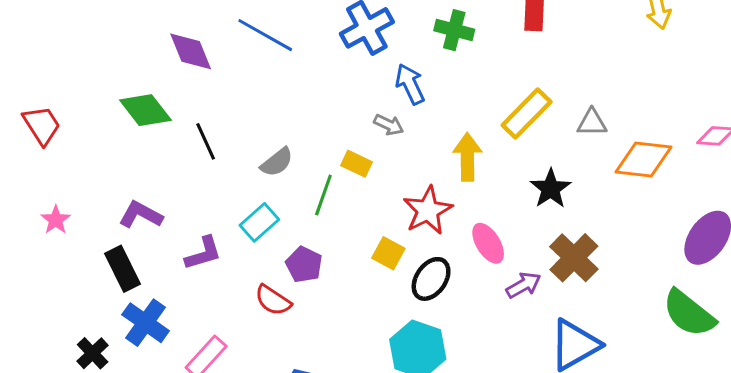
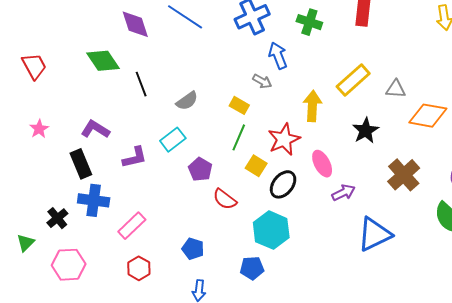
green line: (323, 195) -> (239, 137), moved
brown cross: (574, 258) -> (404, 175), moved
red semicircle: (273, 300) -> (225, 199), moved
blue cross: (146, 323) -> (94, 200), turned -32

